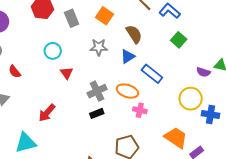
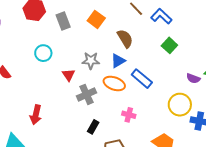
gray star: (99, 47) -> (91, 61), moved
red triangle: (67, 73) -> (69, 75), moved
orange ellipse: (127, 91) -> (114, 84), moved
red arrow: (47, 113) -> (36, 115), turned -30
black rectangle: (97, 113) -> (93, 127), moved, turned -40

